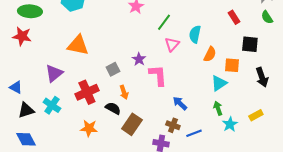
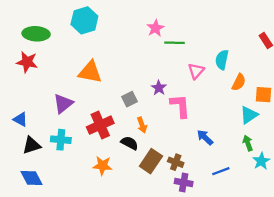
green line: (164, 22) -> (175, 43), moved, turned 54
cyan cross: (52, 105) -> (61, 140), turned -30
brown cross: (173, 125) -> (176, 162), moved

